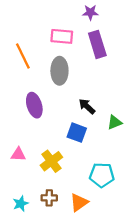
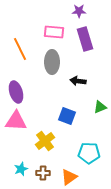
purple ellipse: (34, 105) -> (16, 92), moved
black arrow: (87, 106) -> (78, 81), moved, turned -35
pink triangle: (18, 154) -> (16, 121), moved, size x1.6
cyan star: (21, 204) -> (21, 169), moved

